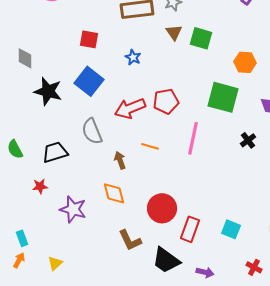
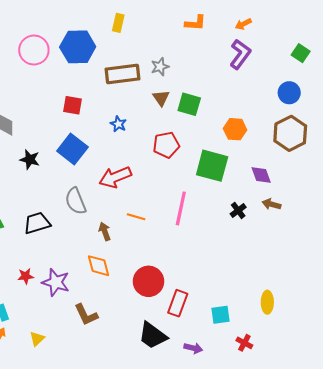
black star: (48, 91) -> (30, 159), size x0.7
red pentagon: (166, 101) -> (166, 145), moved
red star: (40, 186) -> (26, 276), moved
cyan square: (231, 229) -> (220, 315), moved, turned -30
brown L-shape: (130, 240) -> (86, 315), moved

